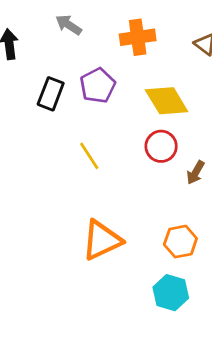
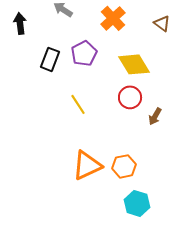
orange cross: (138, 37) -> (113, 18), turned -35
orange hexagon: (180, 242) -> (124, 166), moved

